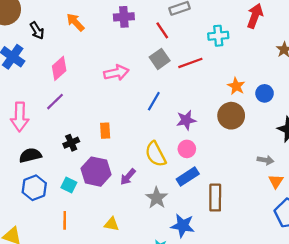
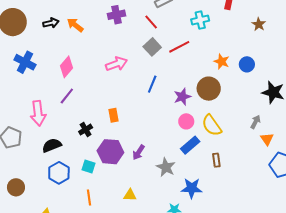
black arrow: (37, 31) -> (51, 23), moved, turned -63
brown circle: (231, 116) -> (209, 89), moved
yellow semicircle: (156, 154) -> (212, 125), moved
gray arrow: (266, 160) -> (256, 122), turned -64
brown rectangle: (215, 198) -> (216, 160), size x0.6

